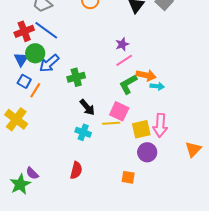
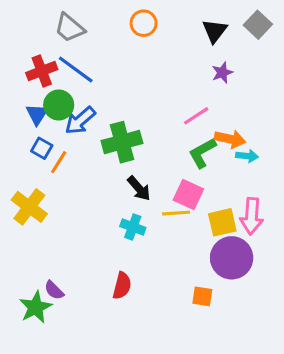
purple star: (122, 44) -> (222, 73), moved
green cross: (76, 77) -> (122, 142), size x1.4
purple circle: (147, 152) -> (232, 258), size x1.4

